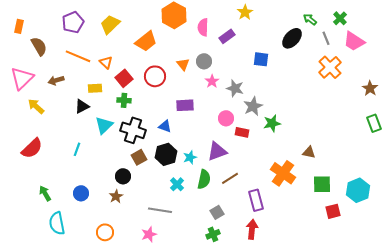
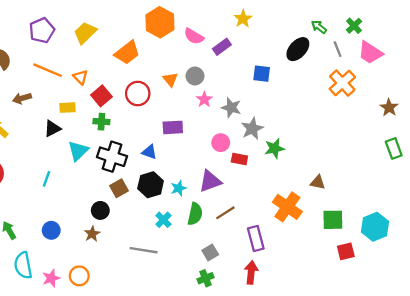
pink semicircle: (203, 27) -> (194, 36), turned -60
pink star: (149, 234) -> (51, 278), moved

